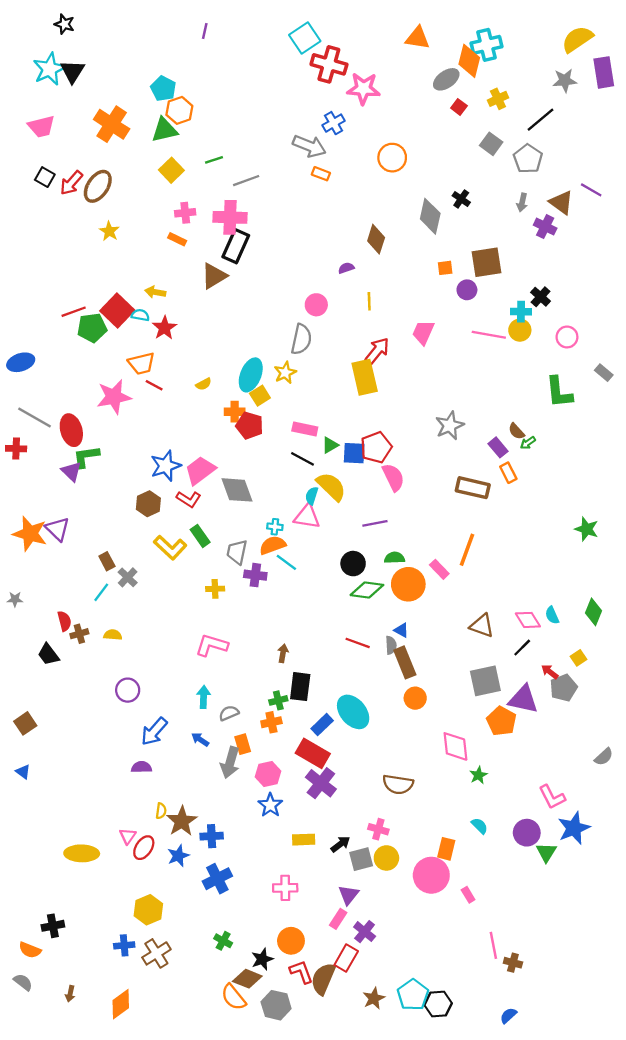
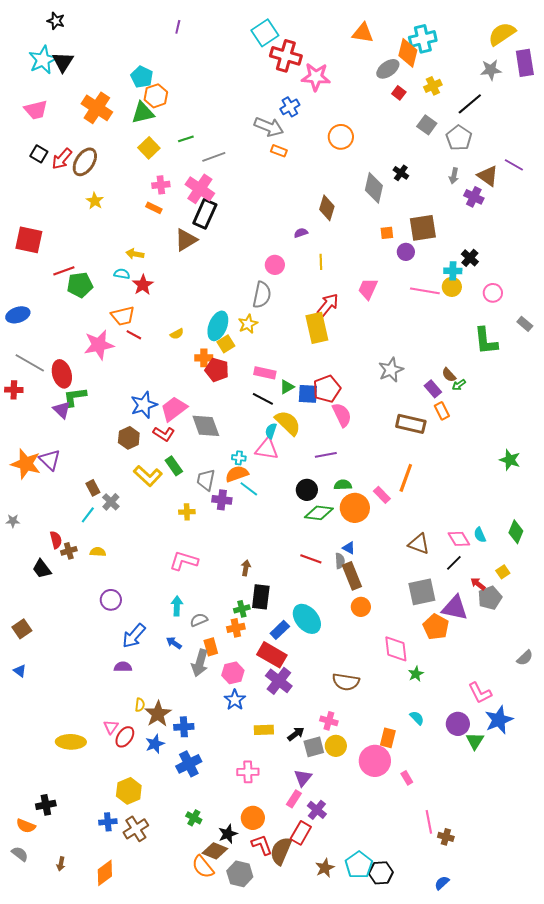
pink cross: (230, 217) -> (200, 189), turned 32
red square: (117, 311) -> (29, 240), moved, turned -32

